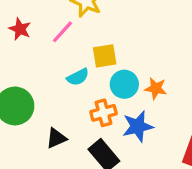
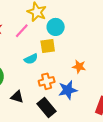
cyan circle: (124, 84) -> (56, 27), moved
black triangle: (56, 138) -> (17, 97), turned 40

